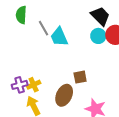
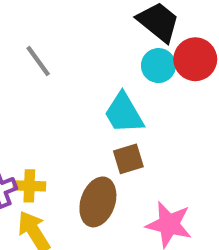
cyan trapezoid: (59, 37) -> (124, 113), moved
yellow cross: (34, 85) -> (29, 186), turned 32

